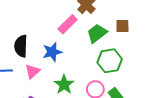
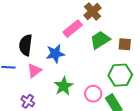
brown square: (122, 26) -> (125, 44), moved
green hexagon: (110, 61) -> (120, 75), moved

